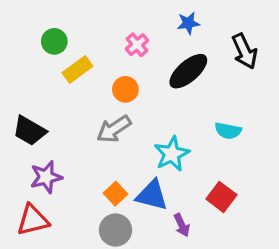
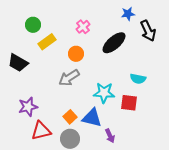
blue star: (188, 23) -> (128, 14), moved
black trapezoid: (29, 131) -> (18, 63), moved
cyan star: (172, 154) -> (104, 93), turned 30
red square: (221, 197) -> (129, 103), moved, turned -30
red triangle: (33, 220) -> (41, 131), moved

